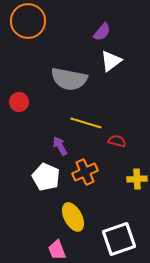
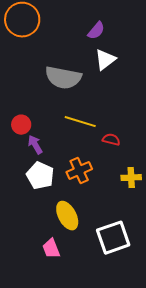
red circle: (19, 102) -> (21, 125), moved
purple arrow: (60, 146) -> (35, 145), moved

